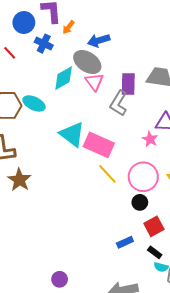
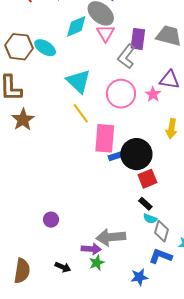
pink rectangle: (99, 145) -> (105, 138), moved, turned 64
yellow line: (107, 174) -> (81, 113), moved
pink circle: (143, 177) -> (121, 94), moved
black circle: (140, 202) -> (136, 154), size x2.0
blue rectangle: (125, 242) -> (116, 156), moved

